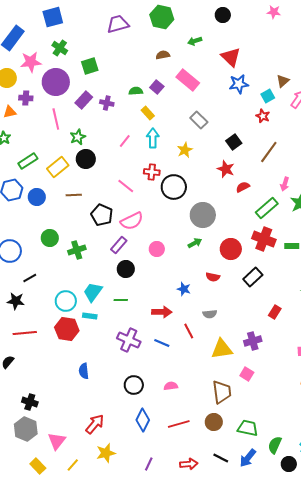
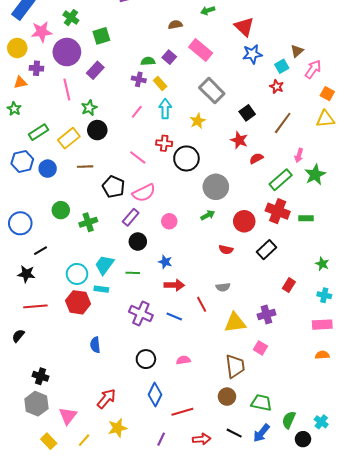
purple cross: (107, 103) -> (139, 79), moved
gray rectangle: (199, 120) -> (212, 91), size x1.4
blue star: (184, 289) -> (165, 262), moved
red line: (179, 424) -> (182, 412), moved

